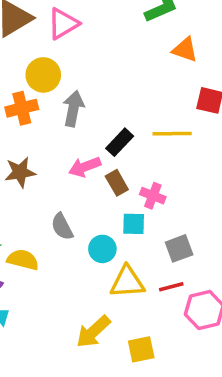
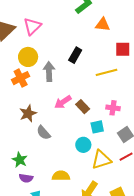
black rectangle: (120, 142) -> (75, 55), moved
pink cross: (153, 196) -> (113, 108), moved
gray semicircle: (62, 227) -> (44, 133), moved
yellow semicircle: (23, 260) -> (61, 176), moved

